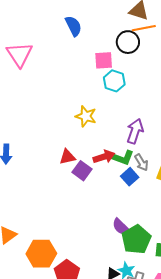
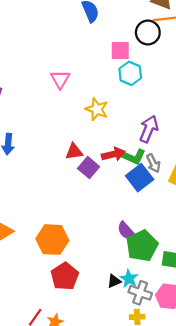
pink triangle: (19, 55) -> (60, 79), moved, size x0.7
blue square: (130, 177) -> (140, 178), size x1.4
orange hexagon: (41, 254) -> (52, 240), moved

